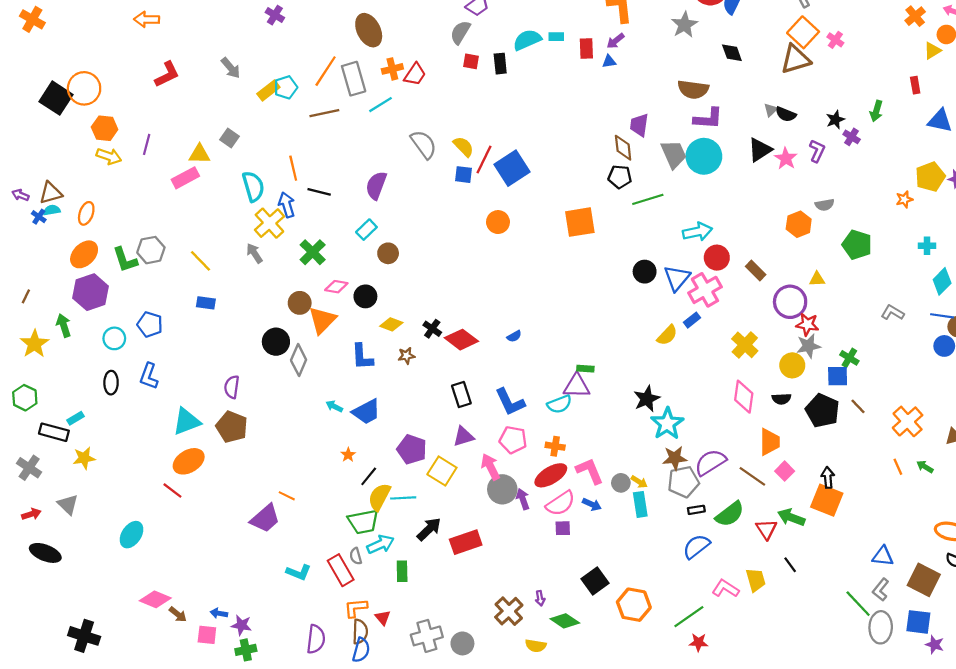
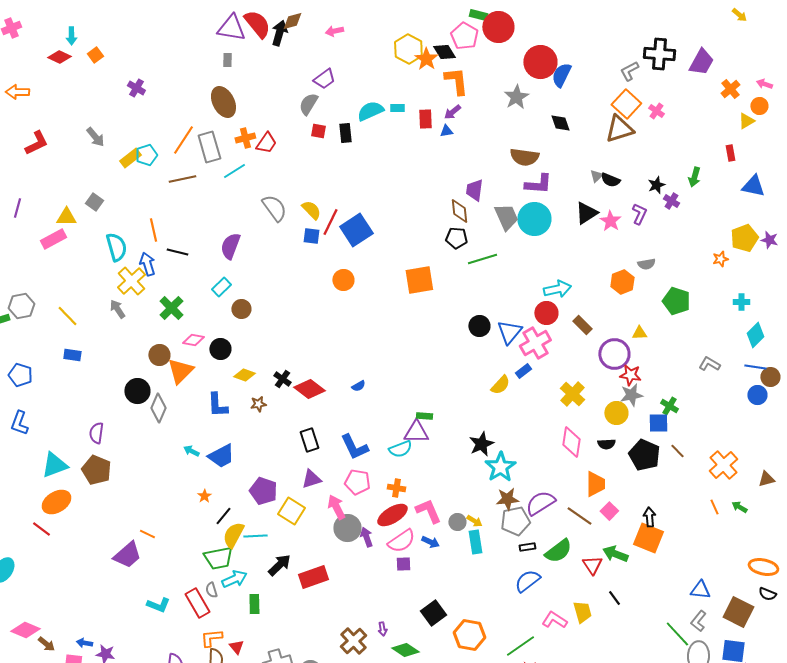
cyan arrow: (697, 232) -> (557, 289), moved

